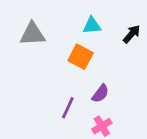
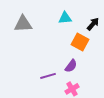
orange square: (81, 57) -> (80, 42), moved
purple line: (68, 108) -> (48, 76), turned 49

